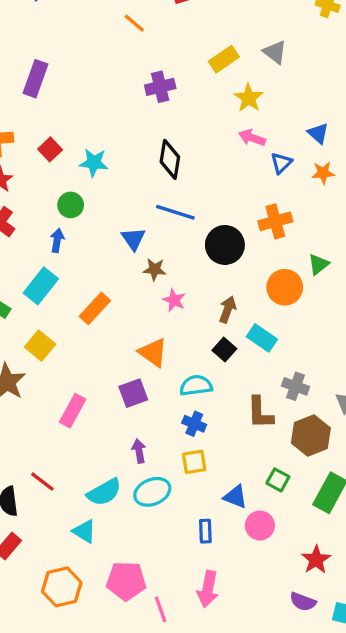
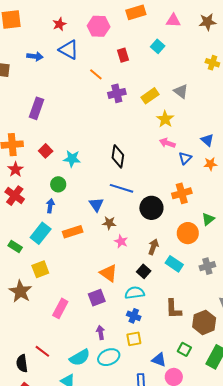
purple cross: (160, 87) -> (117, 93), moved
orange rectangle: (95, 308) -> (73, 232), moved, turned 30
yellow square: (40, 346) -> (40, 269), turned 30
black square: (224, 350) -> (144, 271), moved
gray cross: (296, 386) -> (207, 266), moved, turned -35

